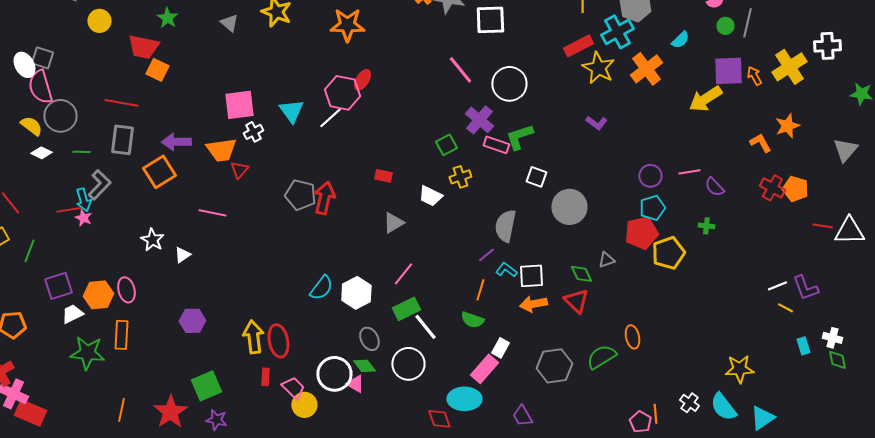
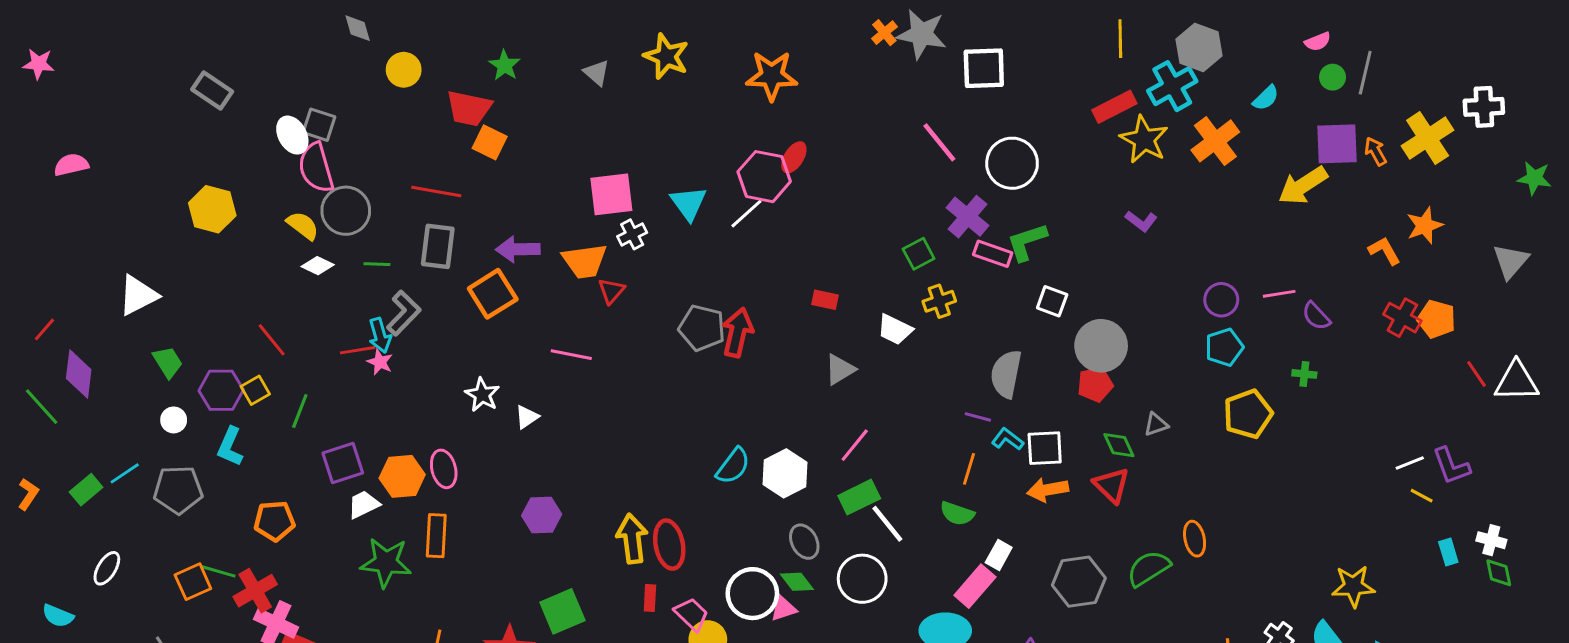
red line: (822, 226) -> (1476, 374), turned 48
red pentagon: (641, 233) -> (1095, 384), moved, size x0.7
purple line: (486, 255) -> (978, 417), turned 54
pink triangle: (355, 384) -> (784, 608), turned -48

